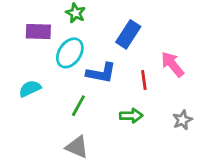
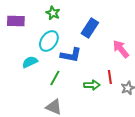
purple rectangle: (38, 32) -> (16, 21), moved
red line: (144, 80) -> (110, 77), moved
cyan semicircle: (30, 89) -> (30, 62), moved

